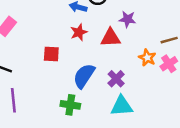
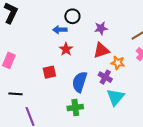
red triangle: (111, 38) -> (101, 50), moved
orange star: (147, 58) -> (118, 63), moved
cyan triangle: (122, 106) -> (115, 97), turned -30

